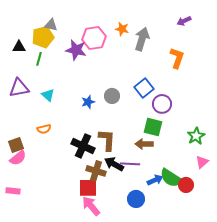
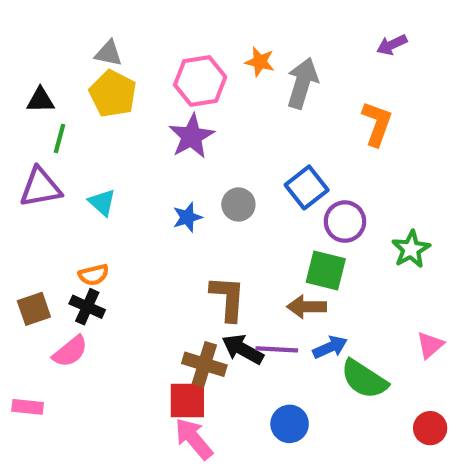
yellow pentagon: (43, 37) -> (113, 94), moved, turned -30
purple star: (76, 50) -> (192, 136), moved, turned 30
green line: (39, 59) -> (60, 138), moved
green star: (196, 136) -> (411, 249), moved
black cross: (83, 146) -> (87, 307), moved, size x0.7
pink semicircle: (18, 158) -> (70, 351), moved
blue arrow: (155, 180) -> (330, 347), moved
red circle: (186, 185) -> (430, 428), moved

